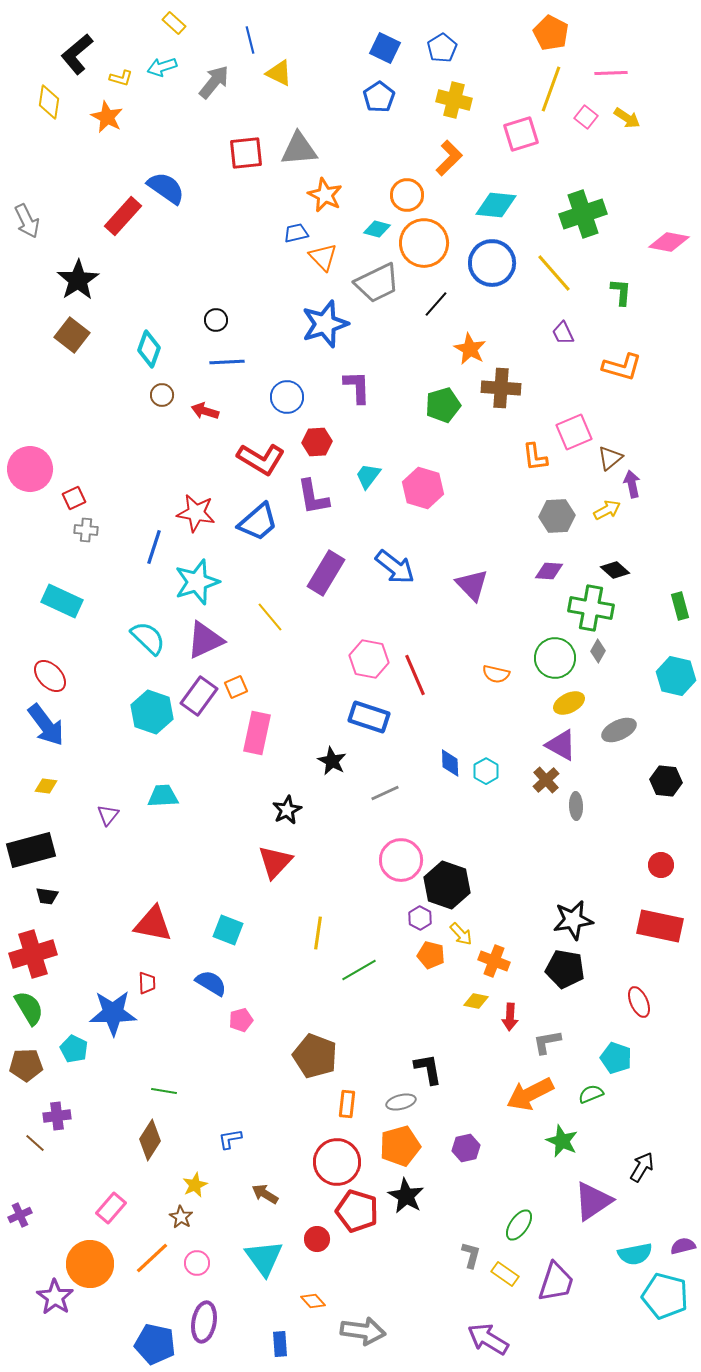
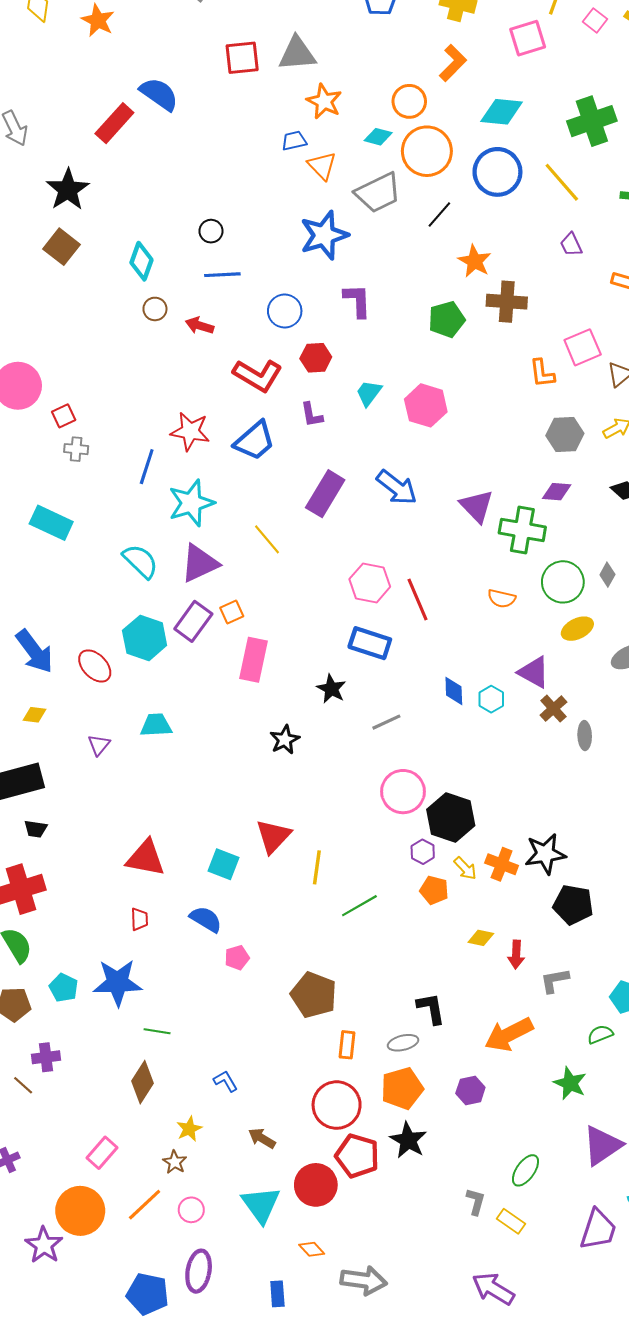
purple L-shape: (313, 497) -> (312, 415), size x0.7
green cross: (591, 608) -> (522, 530), moved
red ellipse: (50, 676) -> (95, 666), moved
purple triangle: (561, 745) -> (534, 672), moved
red triangle: (275, 862) -> (273, 836), moved
black star: (573, 920) -> (545, 854), moved
orange cross: (494, 961) -> (502, 864), moved
blue star: (113, 1013) -> (118, 983), moved
orange arrow: (530, 1094) -> (509, 1034), moved
blue L-shape: (230, 1139) -> (226, 1081), turned 70
red circle: (317, 1239) -> (316, 1185), size x1.6
purple trapezoid: (556, 1282) -> (598, 1230), moved

